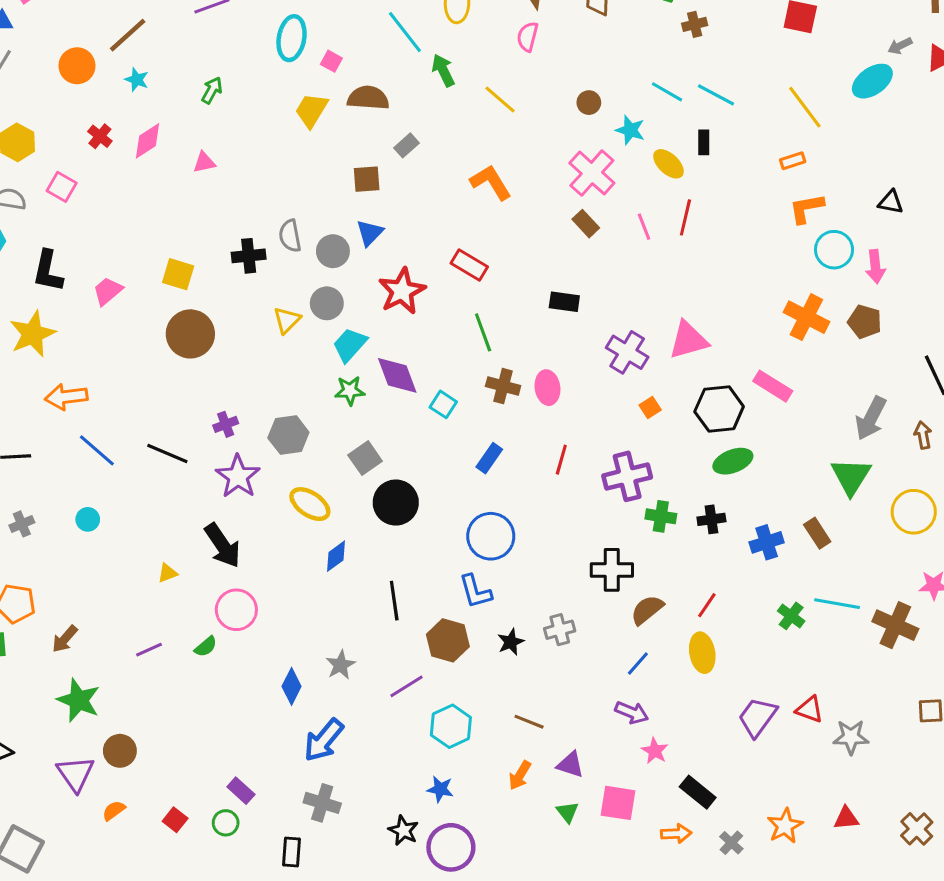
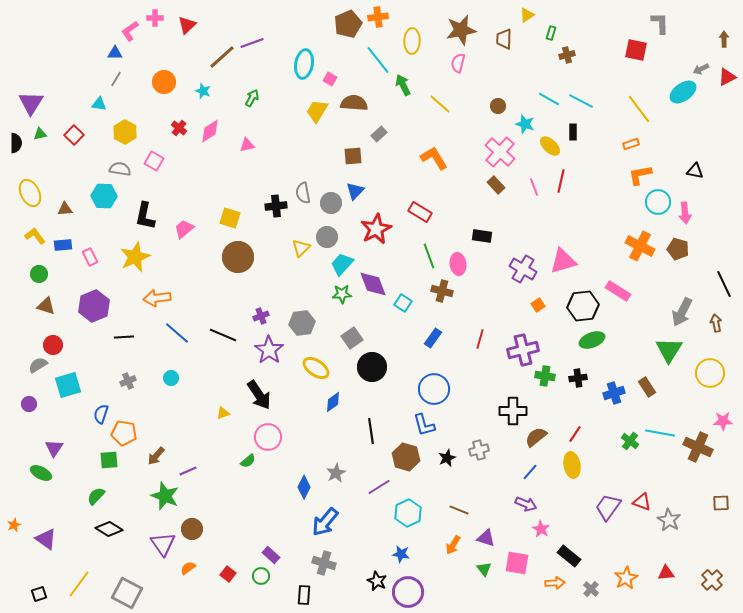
brown line: (128, 35) -> (222, 57), moved
pink ellipse: (547, 388) -> (458, 264), moved
purple line: (149, 650) -> (188, 471), moved
gray star: (851, 737) -> (669, 520), turned 30

